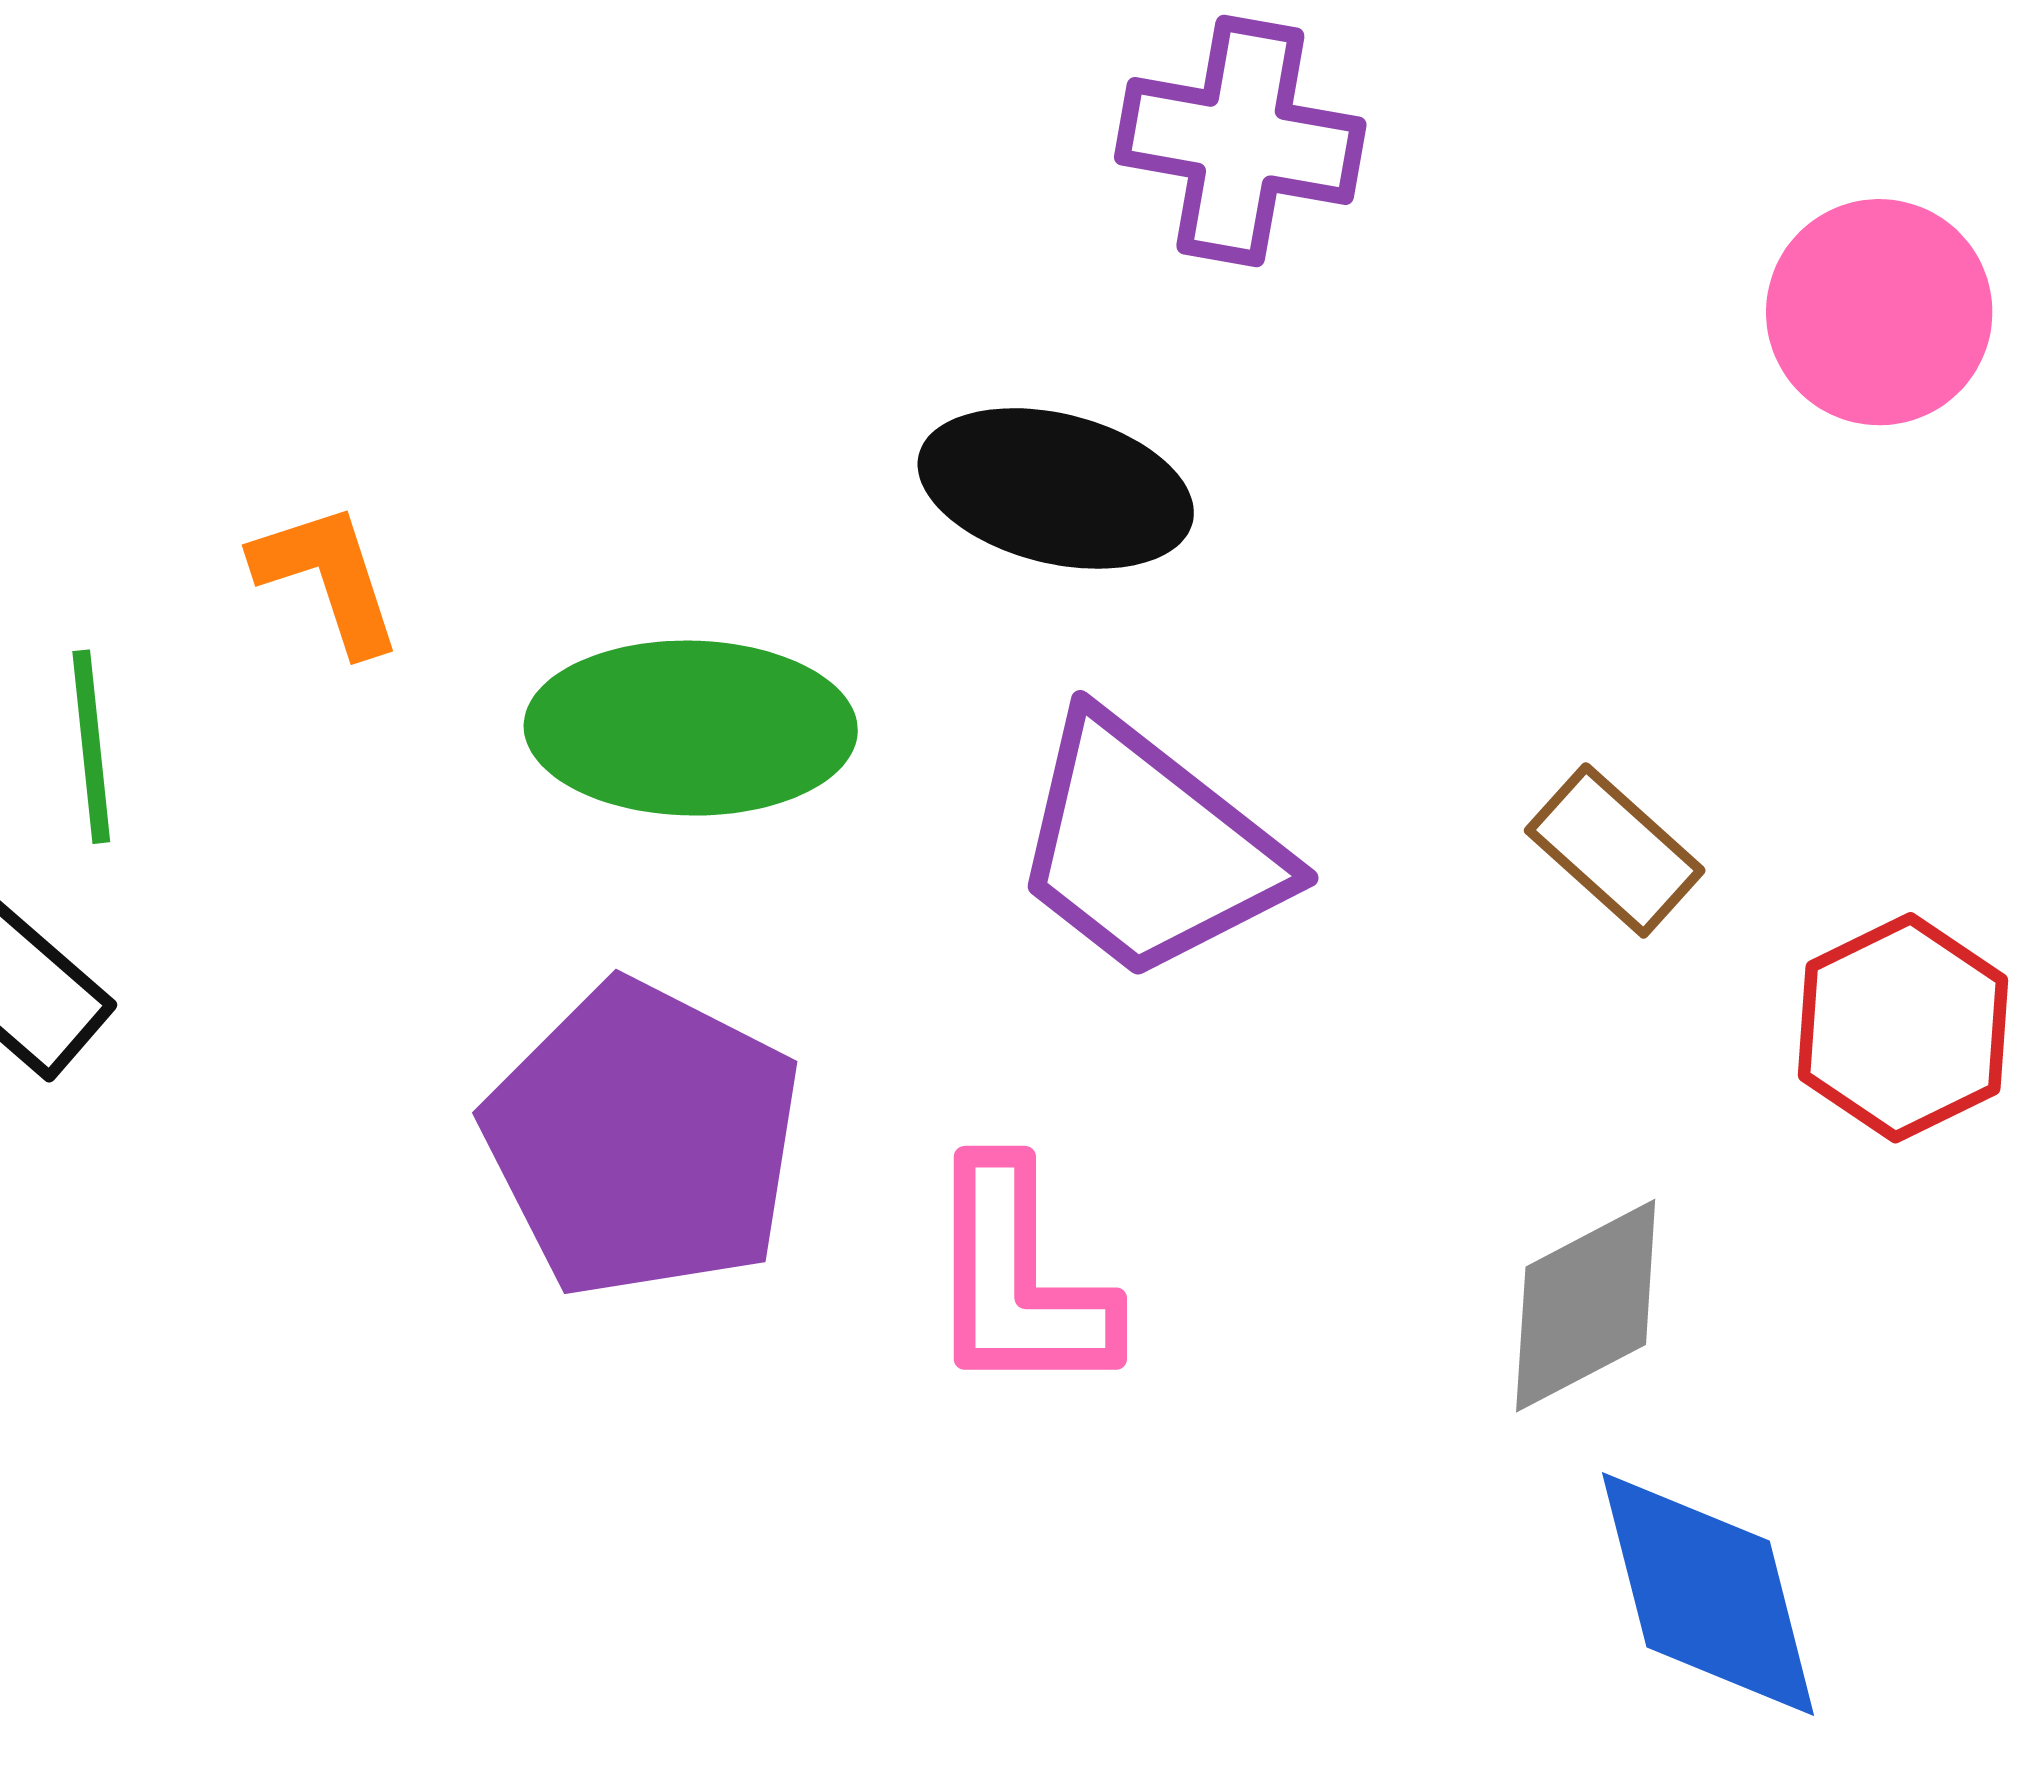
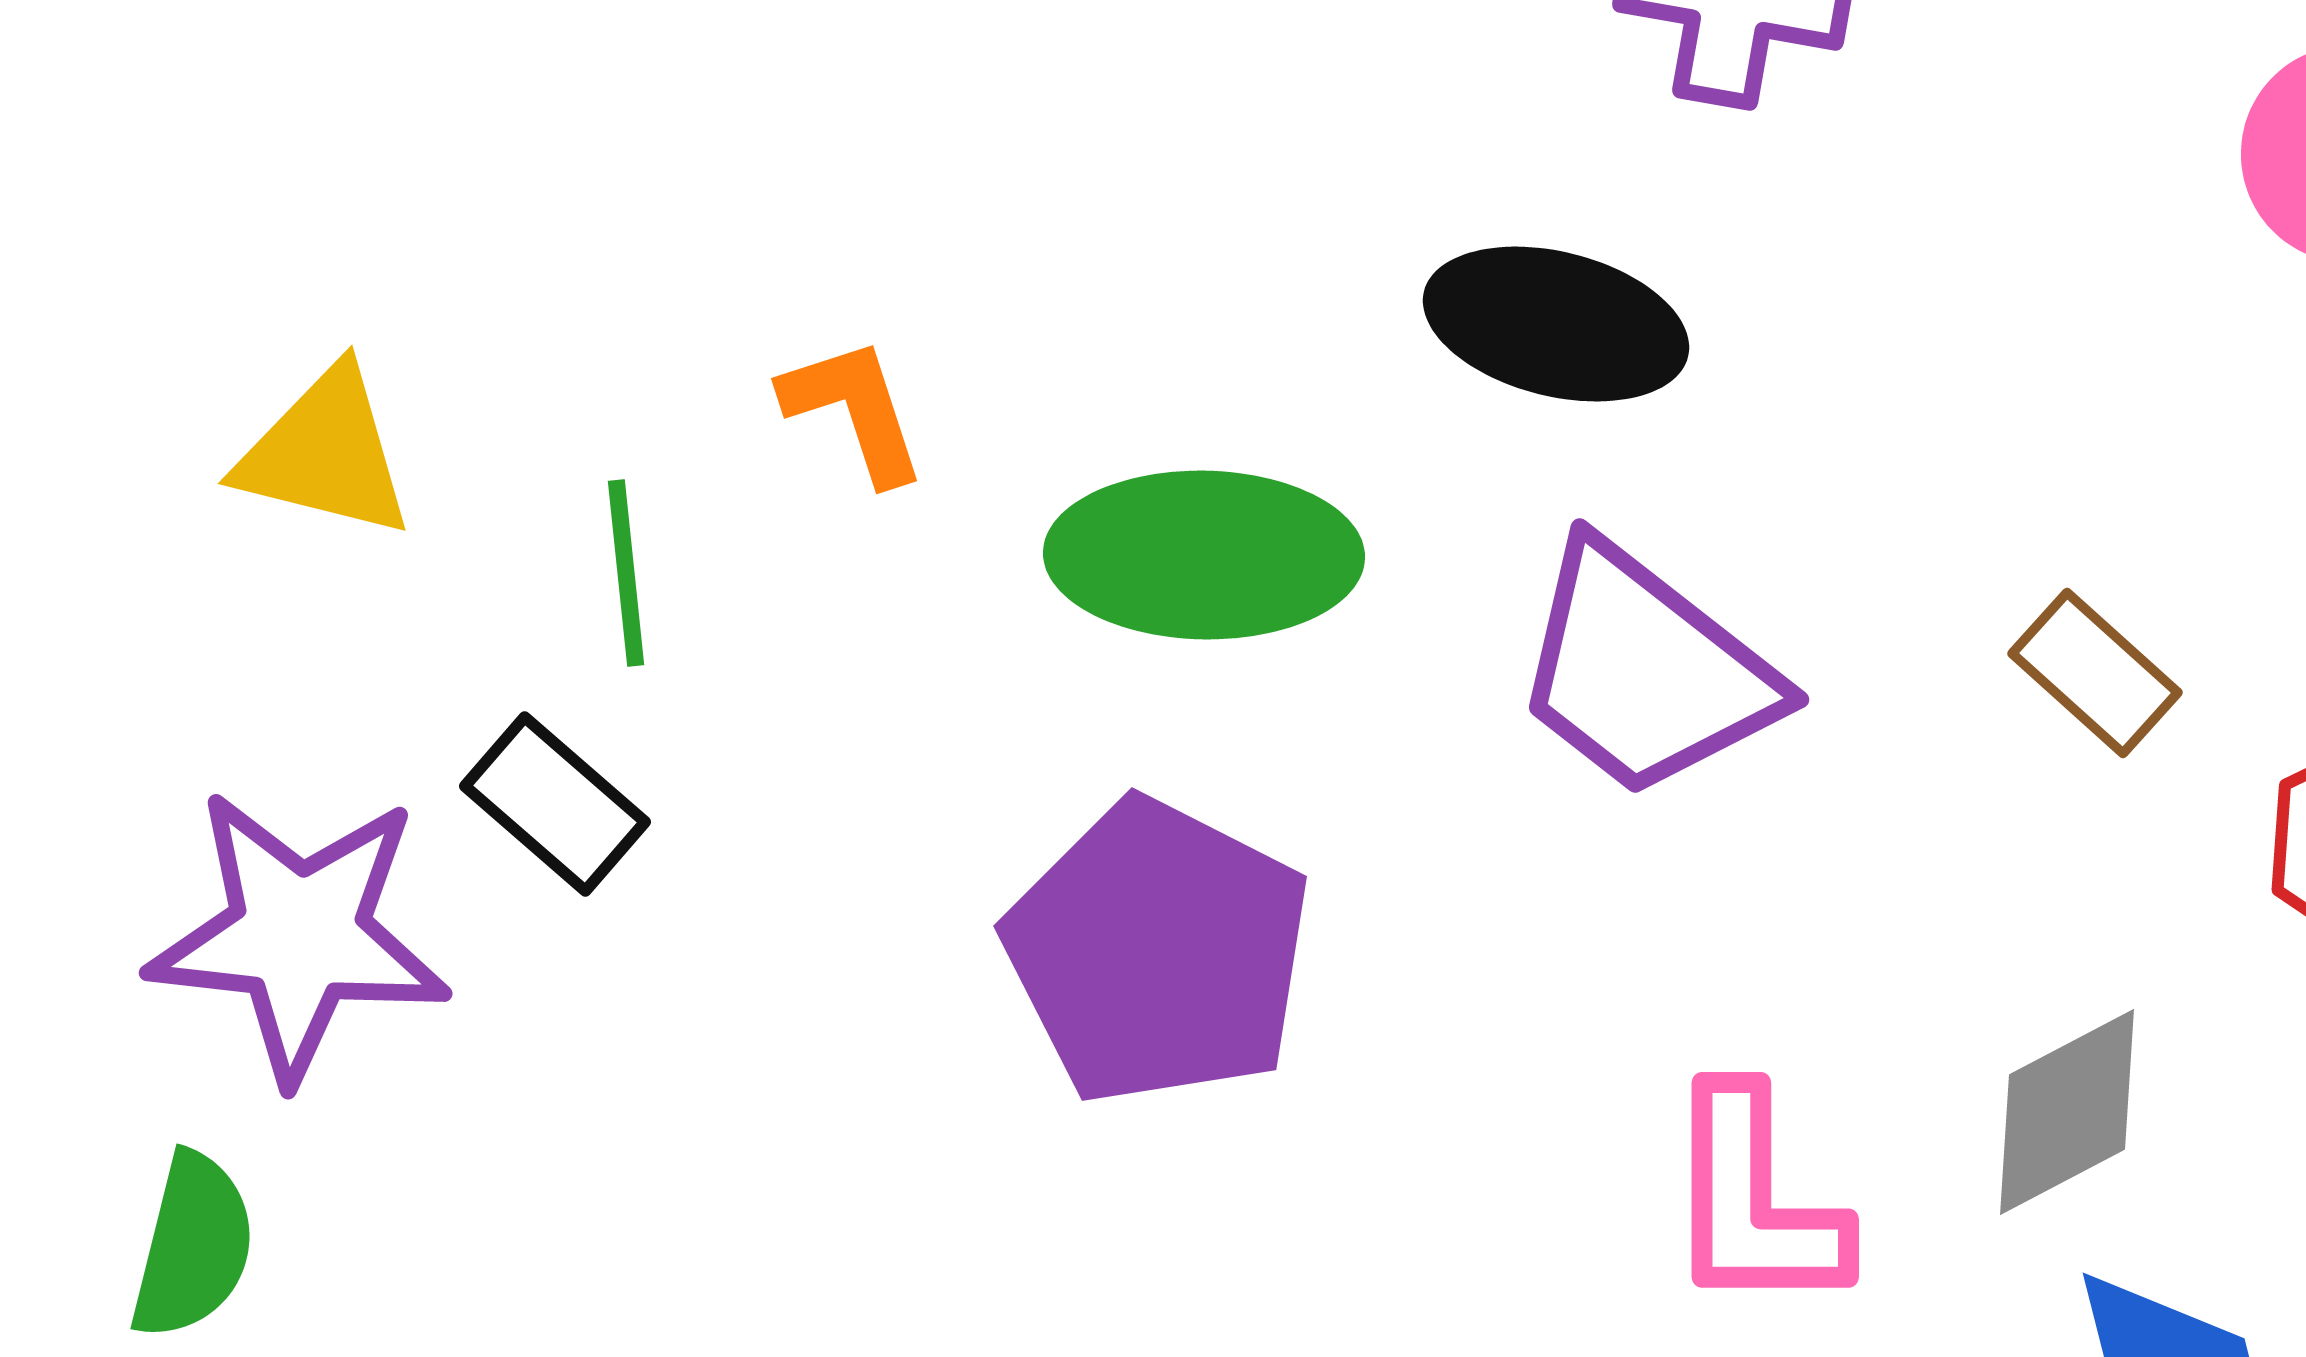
pink L-shape: (1018, 1280) -> (1754, 1201), moved

